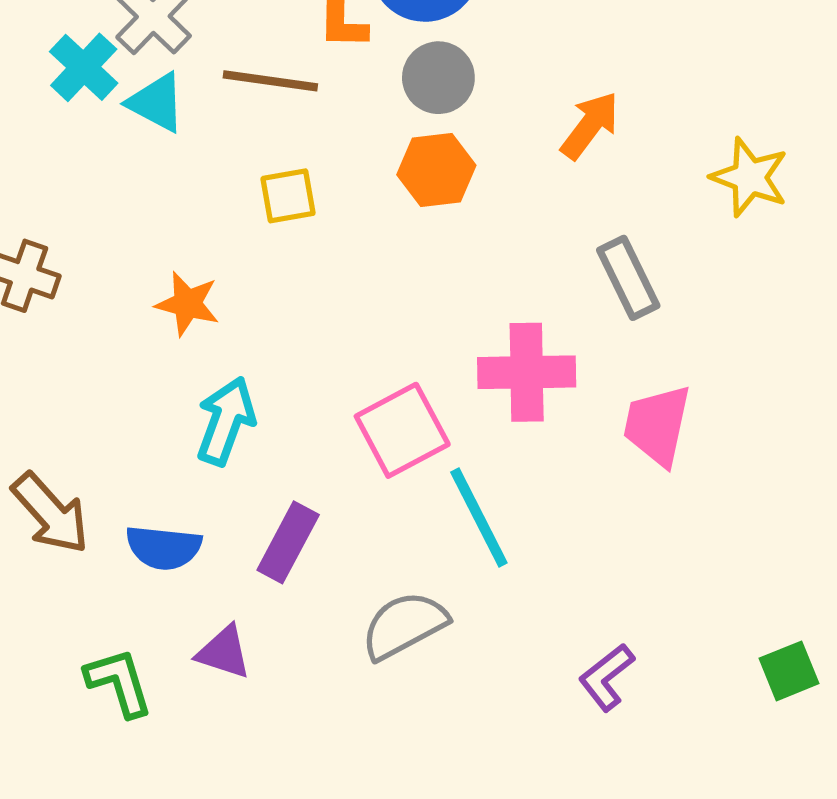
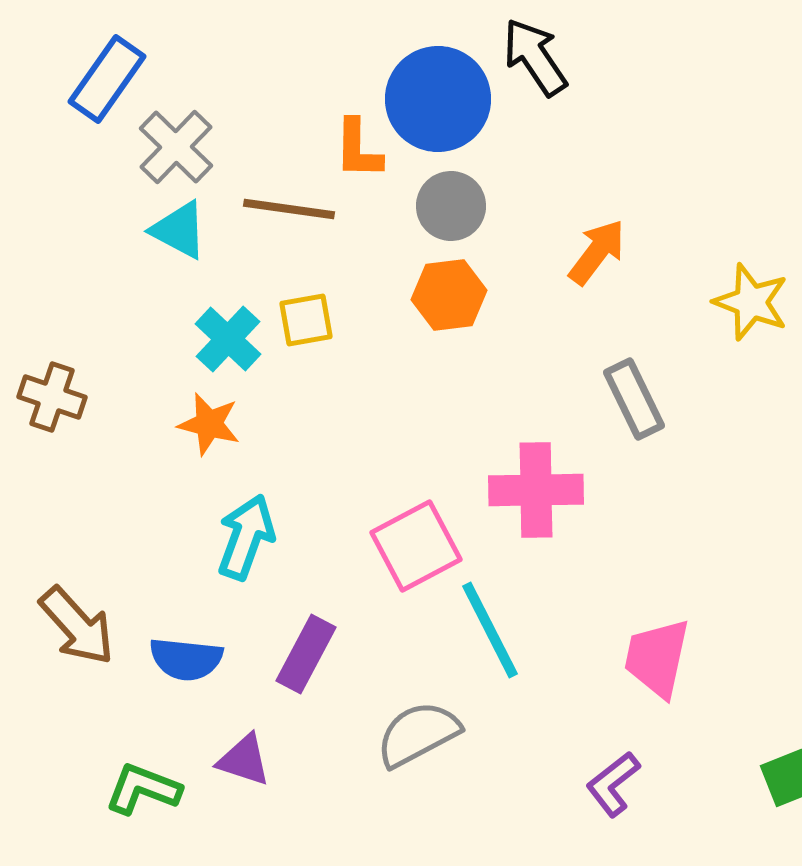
cyan cross: (84, 67) -> (228, 339), moved
pink trapezoid: (657, 425) -> (657, 658), moved
green L-shape: (119, 682) -> (143, 789), turned -52

